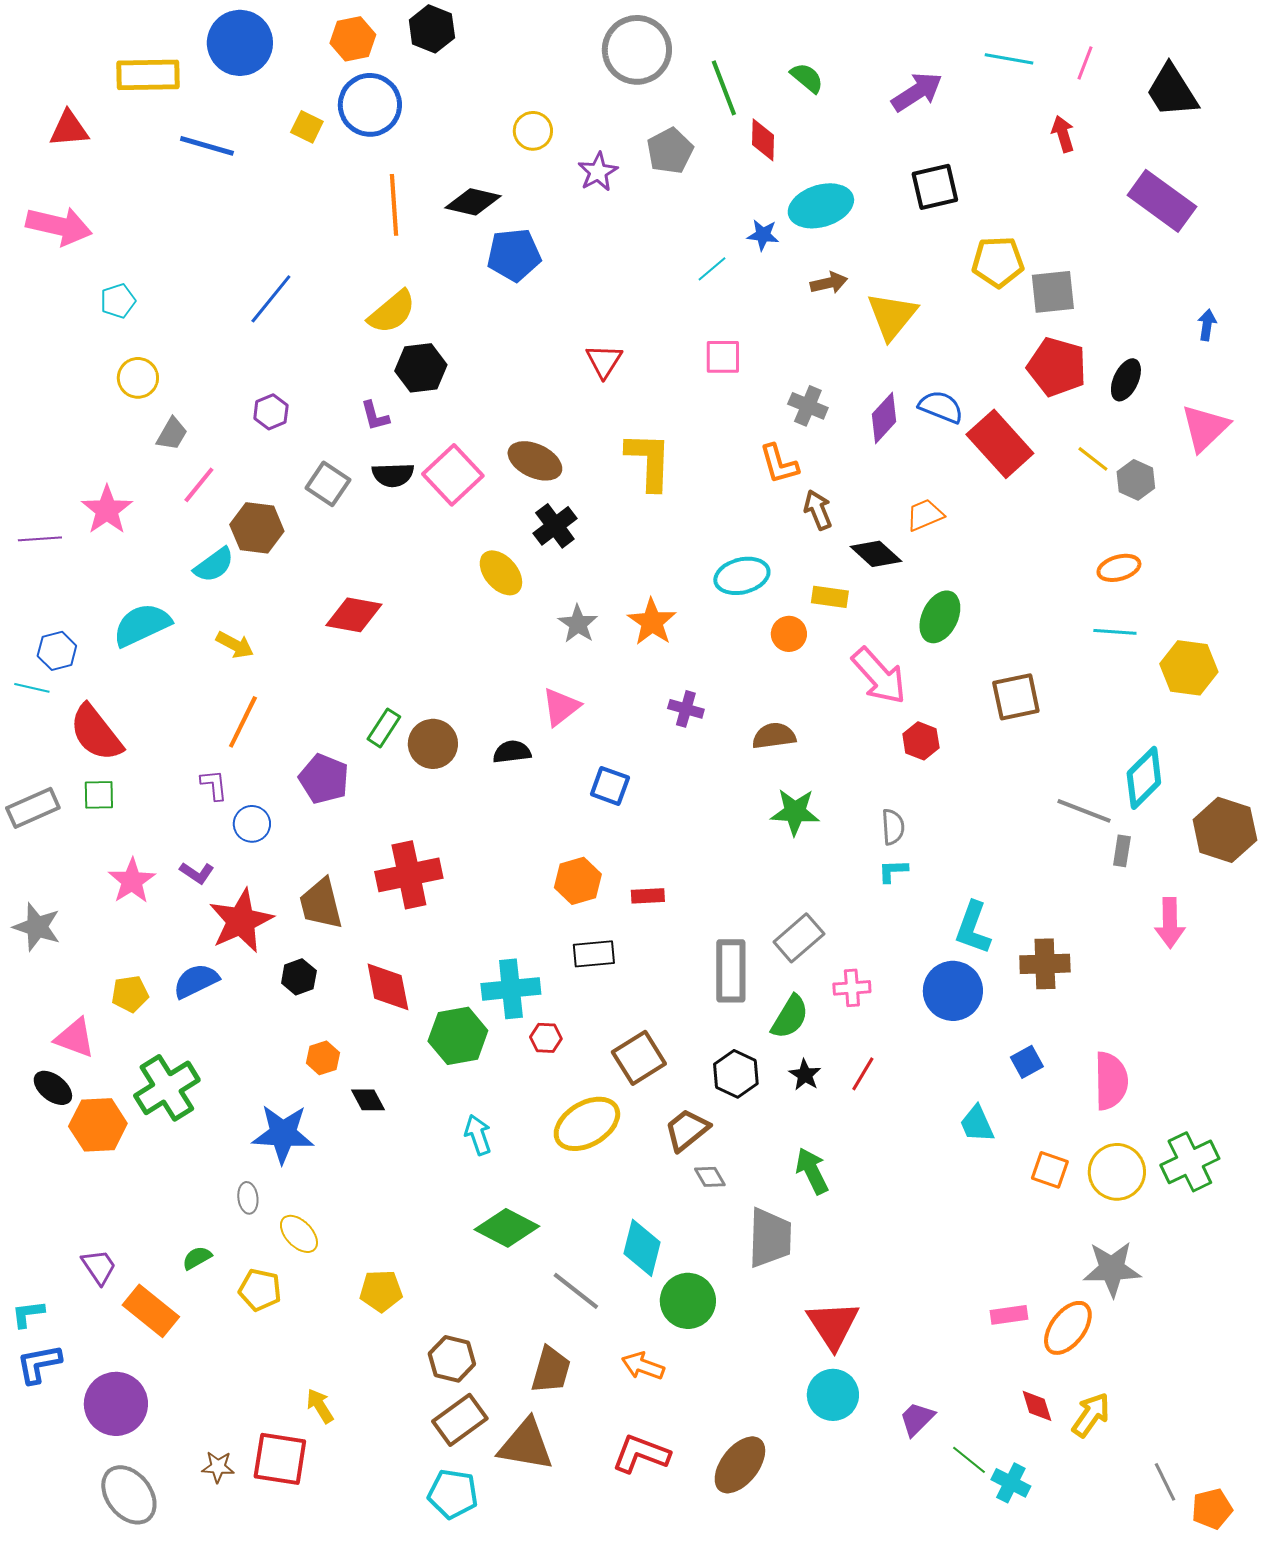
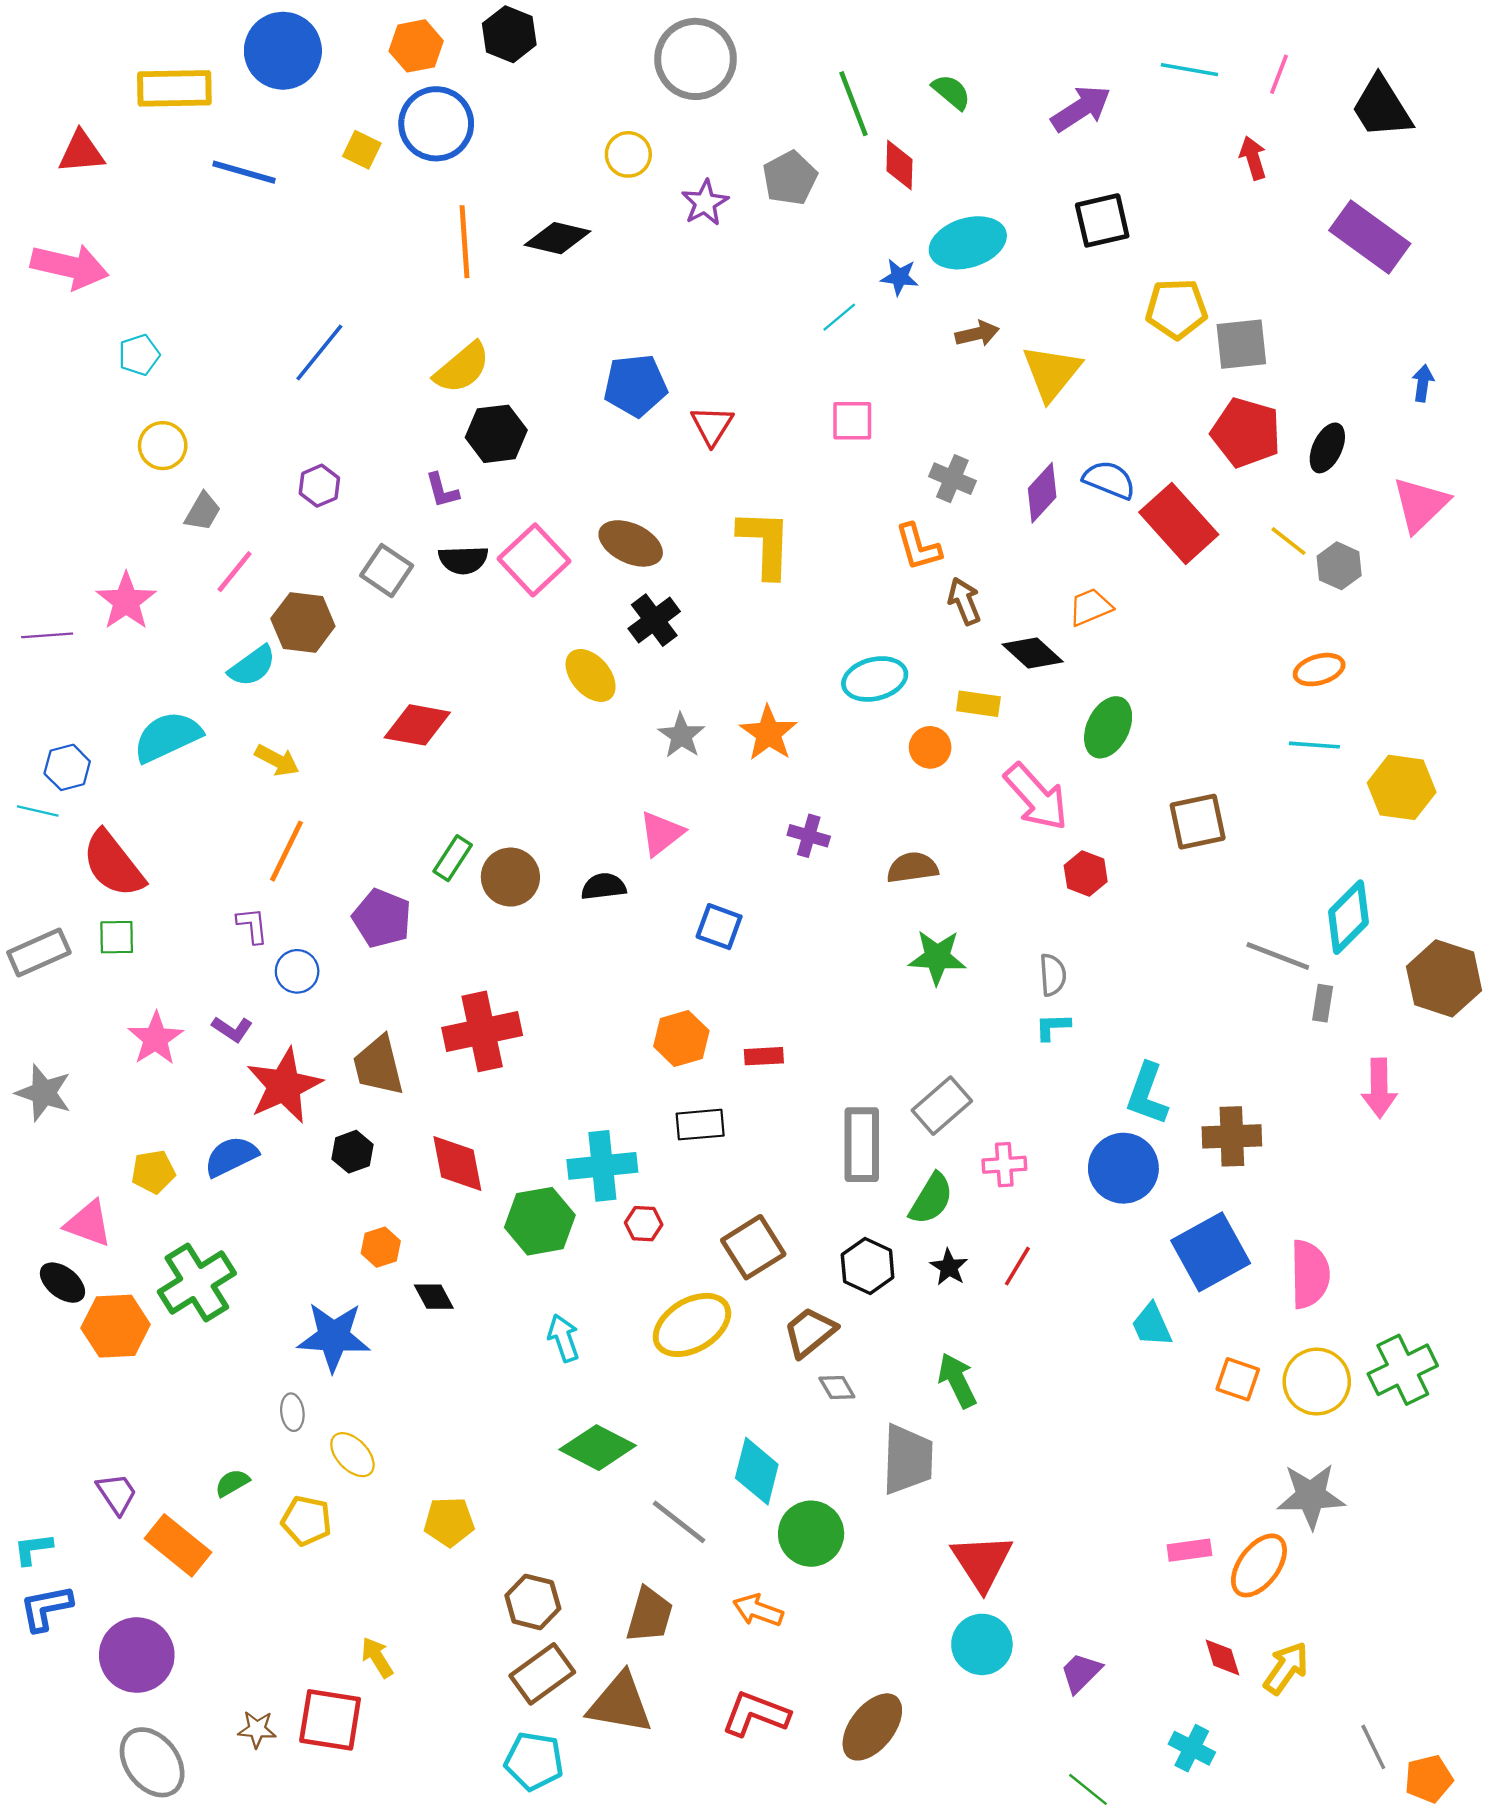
gray circle: (637, 50) -> (695, 59), moved
blue pentagon: (514, 255) -> (635, 385), moved
blue square: (1027, 1062) -> (1211, 1252), size x2.0
green line: (969, 1460) -> (1088, 1789), moved

